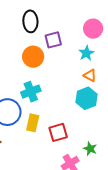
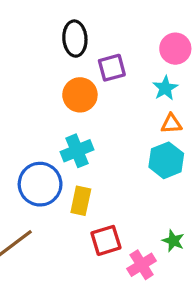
orange triangle: (90, 75) -> (171, 124), turned -32
red square: (58, 132) -> (106, 240), moved

